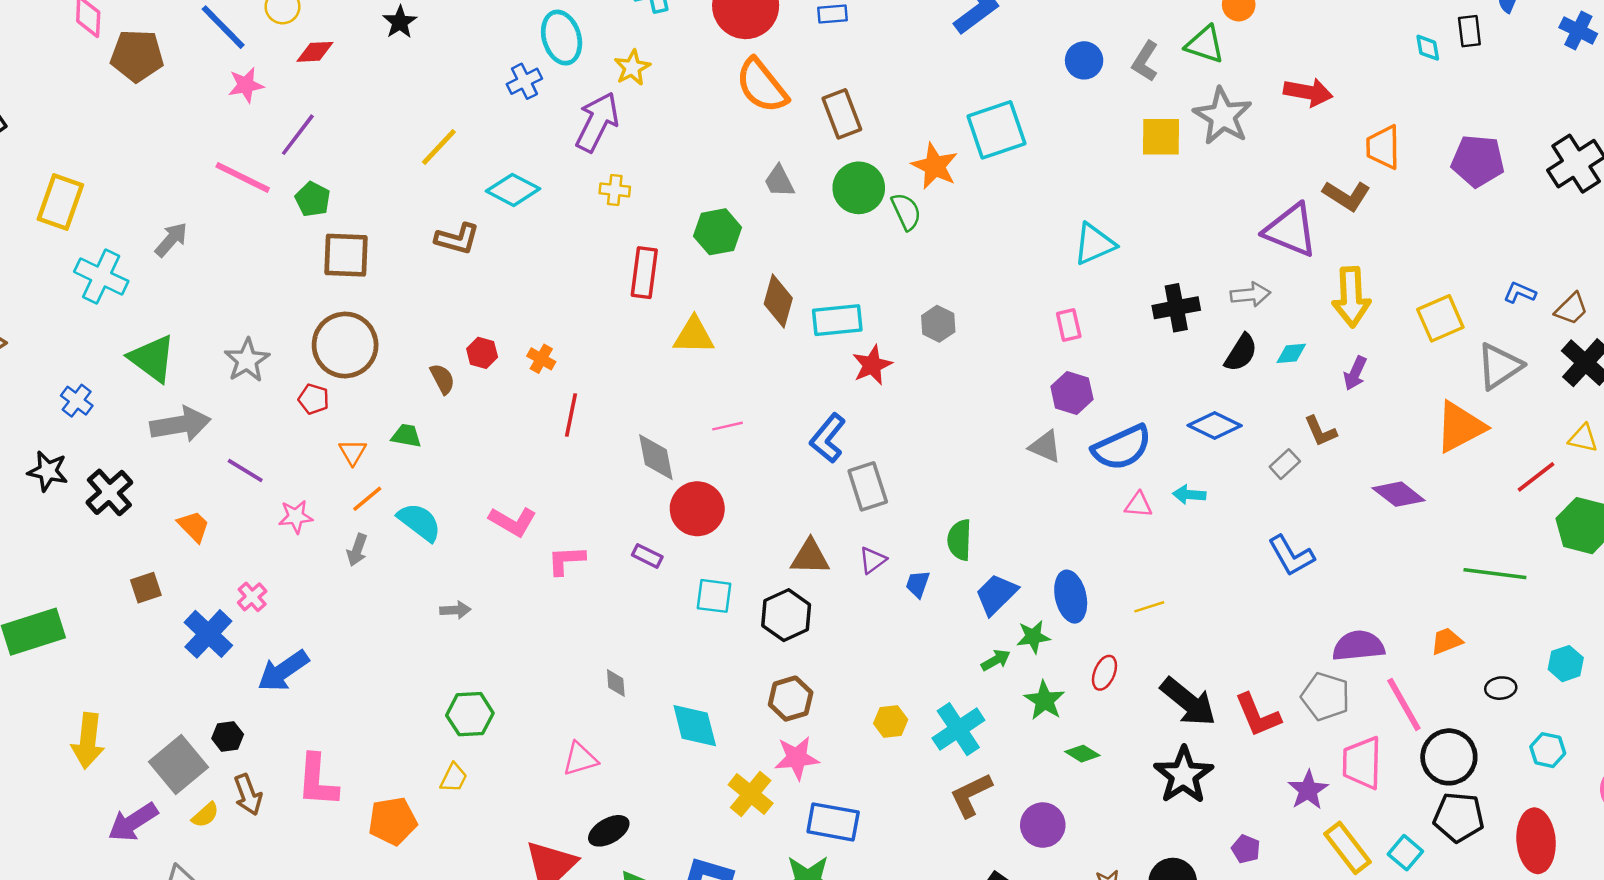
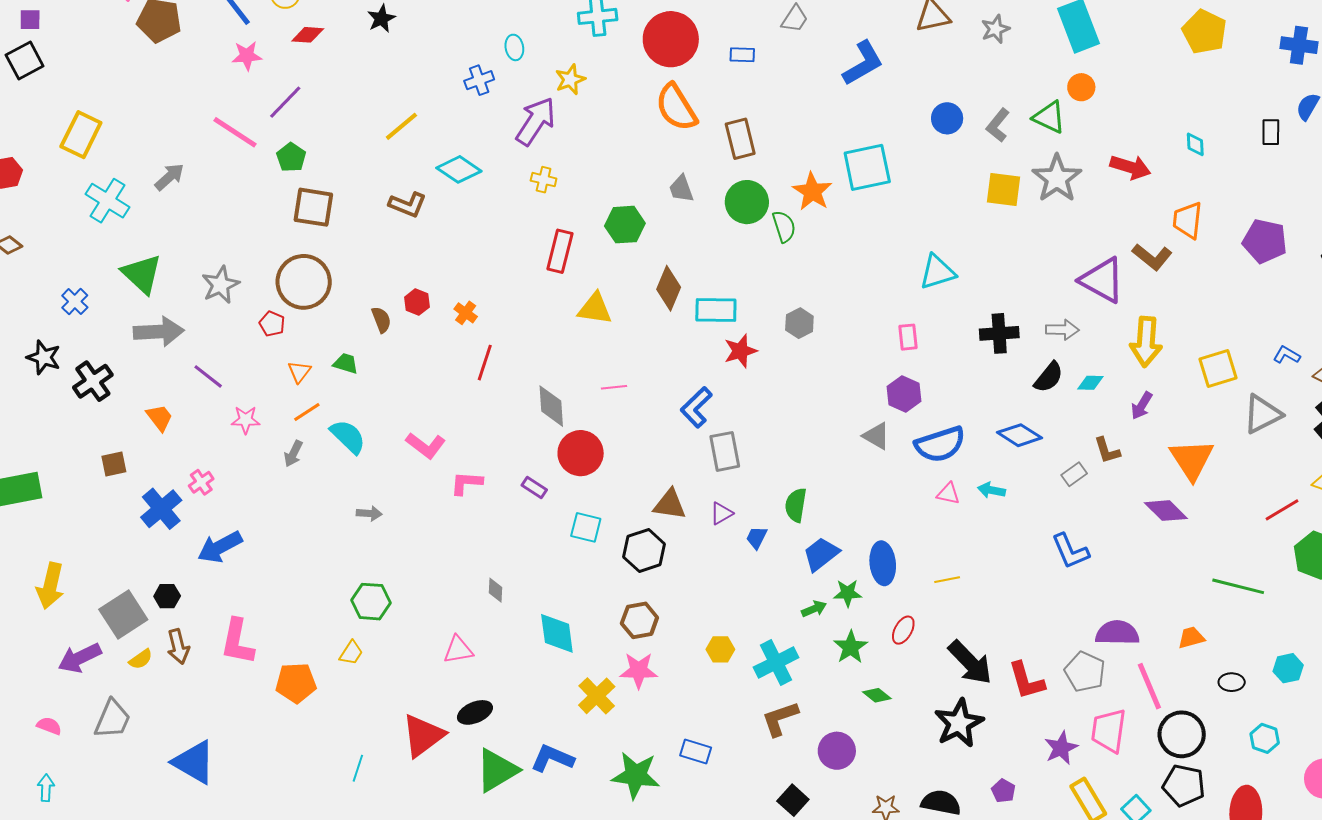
cyan ellipse: (562, 38) -> (514, 47), size x0.6
cyan diamond: (1428, 48) -> (1195, 144), moved
orange triangle: (1460, 427) -> (1192, 460), moved, turned -42
blue rectangle: (833, 822) -> (696, 752), moved, size x0.7

